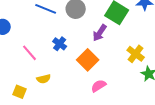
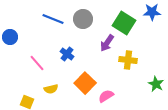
yellow cross: (136, 54) -> (128, 60), moved, turned -30
orange square: (88, 60) -> (85, 83), moved

